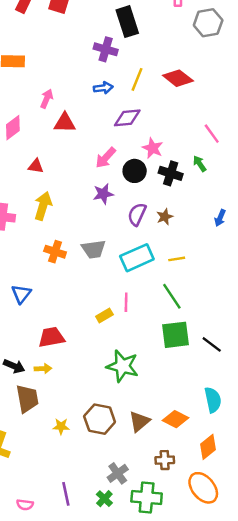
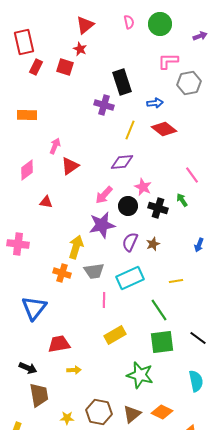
blue arrow: (103, 88) -> (155, 103), moved
red triangle: (65, 123) -> (70, 166), turned -36
purple star: (103, 194) -> (102, 225), size x1.5
yellow arrow: (43, 206) -> (76, 247), moved
yellow line: (177, 259) -> (176, 281), moved
blue triangle: (21, 294) -> (34, 308), size x1.5
pink line: (126, 302) -> (104, 300), moved
yellow rectangle: (104, 316) -> (115, 335), moved, size x1.5
black line: (212, 344) -> (198, 338), moved
green star: (122, 366) -> (140, 375), moved
yellow arrow: (43, 369) -> (74, 370), moved
cyan semicircle: (213, 400) -> (196, 381), moved

